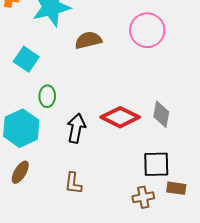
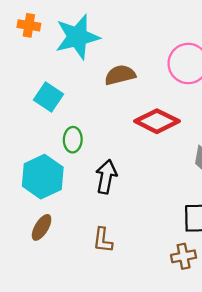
red diamond: (120, 117) -> (157, 121), moved

